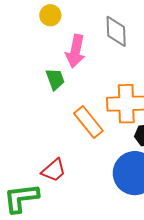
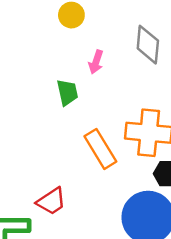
pink arrow: (75, 51) -> (96, 62), size x0.6

